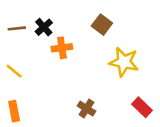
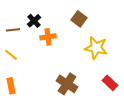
brown line: (17, 28) -> (13, 30), moved
brown cross: (86, 109) -> (67, 84), size x1.5

